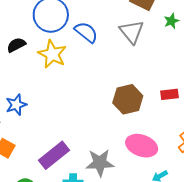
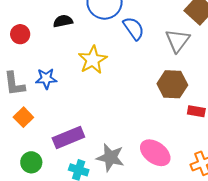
yellow star: (52, 54) -> (93, 60), moved
brown hexagon: (128, 99) -> (172, 84), moved

